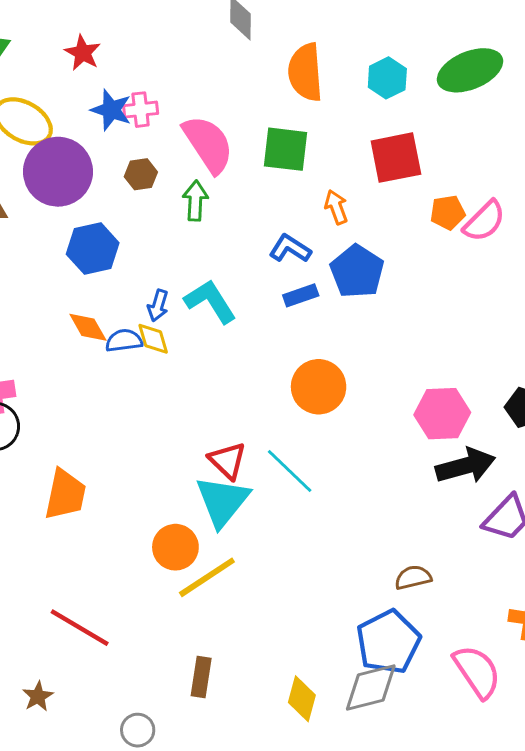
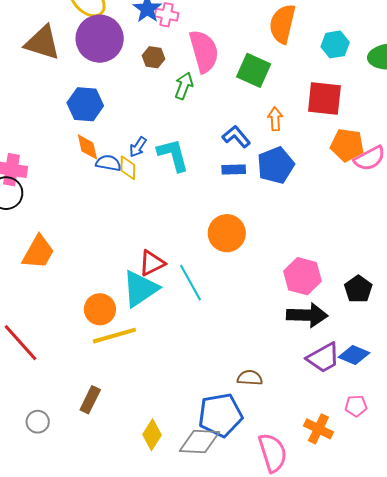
orange pentagon: (448, 212) -> (347, 145), size x1.4
blue hexagon: (93, 248) -> (85, 104), moved
red triangle: (228, 461) -> (152, 263), turned 32

